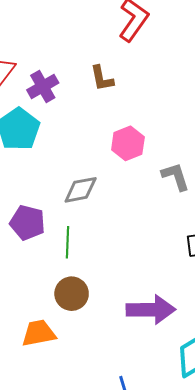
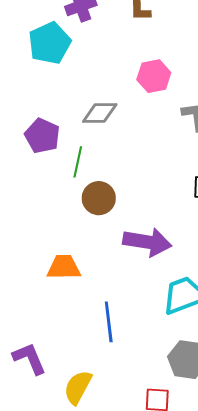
brown circle: (72, 294) -> (99, 198), moved
orange trapezoid: (39, 333) -> (64, 267), moved

